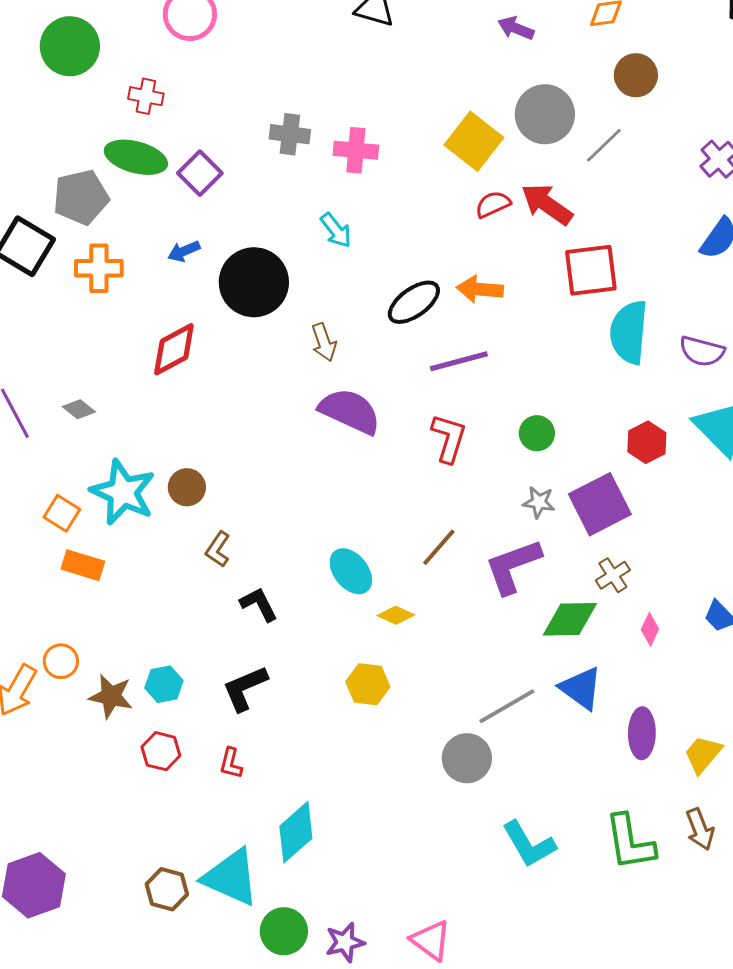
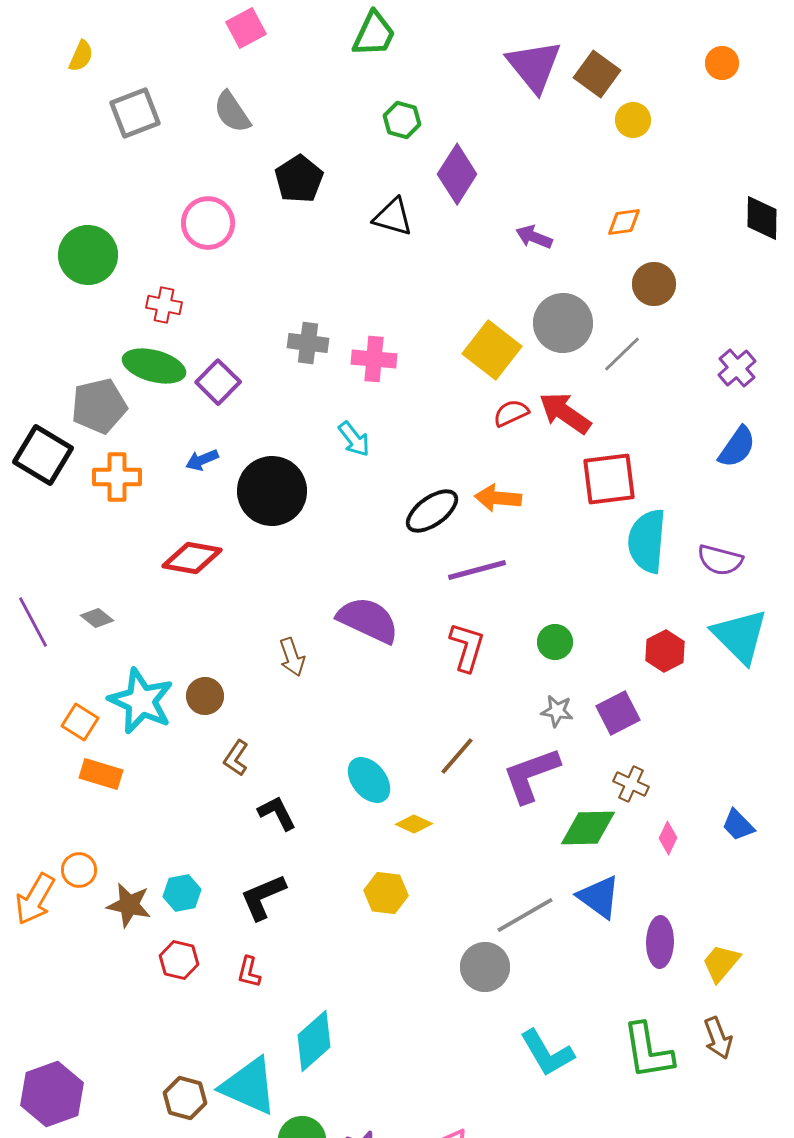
brown arrow: (324, 342) -> (292, 657), moved
red diamond: (174, 349) -> (192, 558), turned 38
purple square: (600, 504) -> (618, 713), size x0.7
brown cross: (613, 575) -> (631, 784), turned -32

